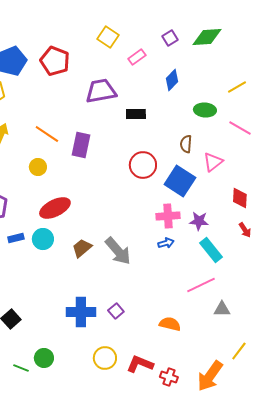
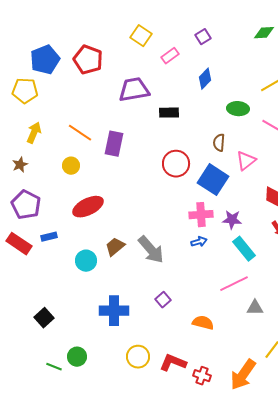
green diamond: (207, 37) -> (264, 33), moved, size x0.7
cyan circle: (43, 239) -> (86, 261), moved
purple square: (116, 311) -> (163, 300), moved

